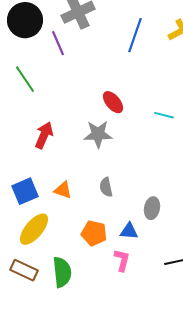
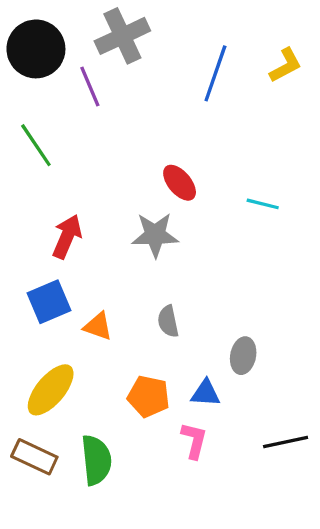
blue square: (25, 191) -> (49, 302), moved

